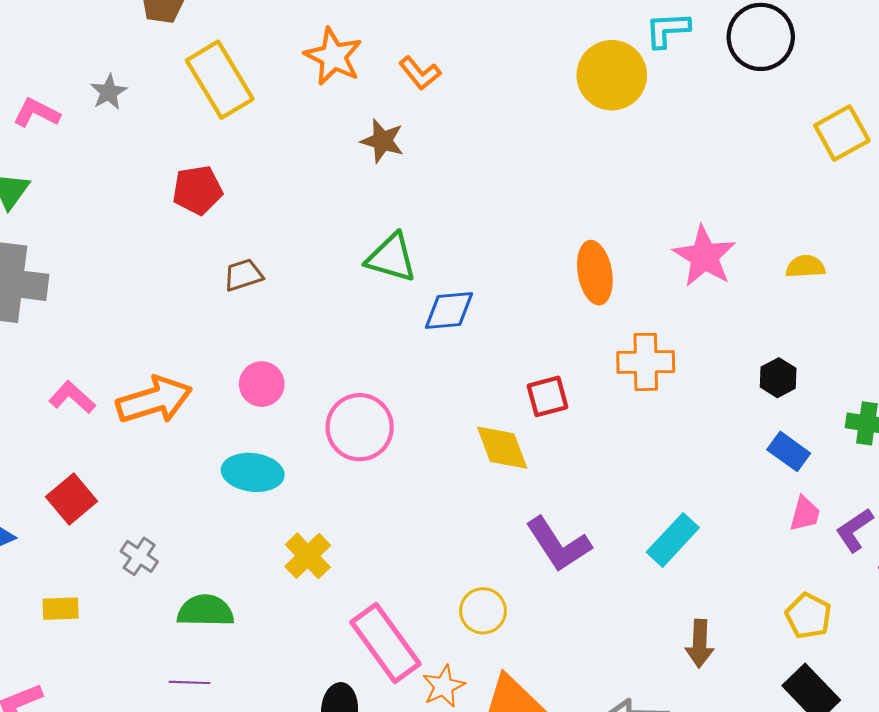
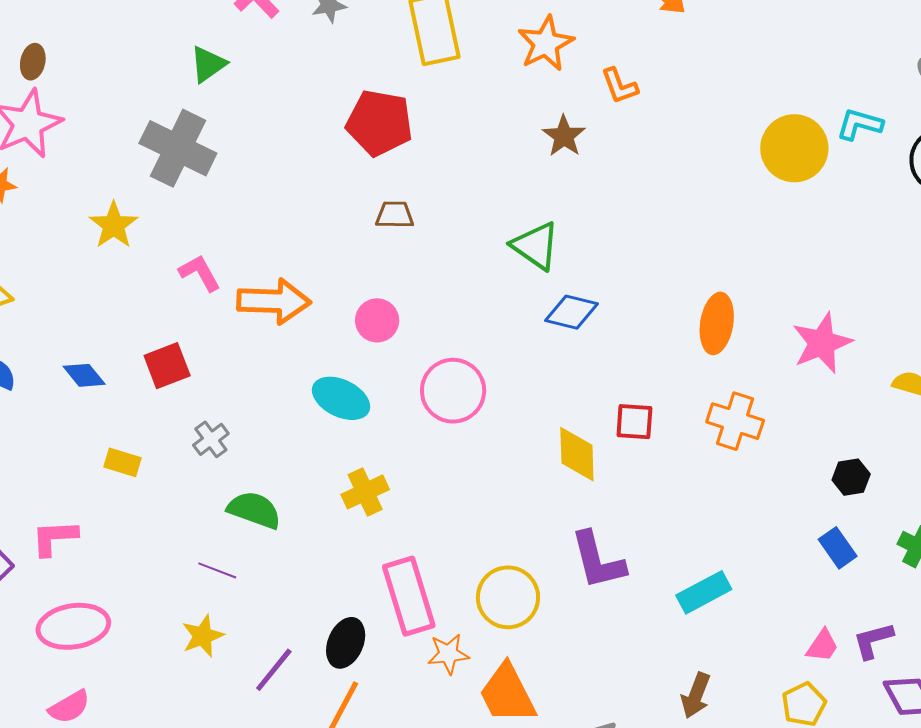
red pentagon: (197, 190) -> (379, 123), size x1.4
pink trapezoid: (805, 514) -> (822, 646), moved
yellow circle: (483, 611) -> (508, 597), size x1.4

